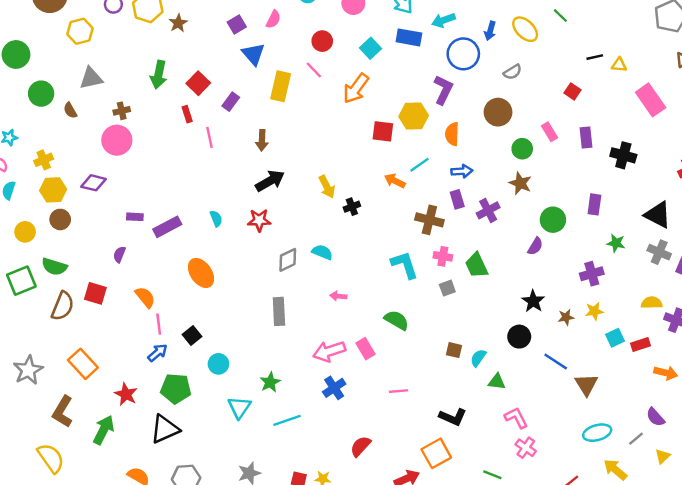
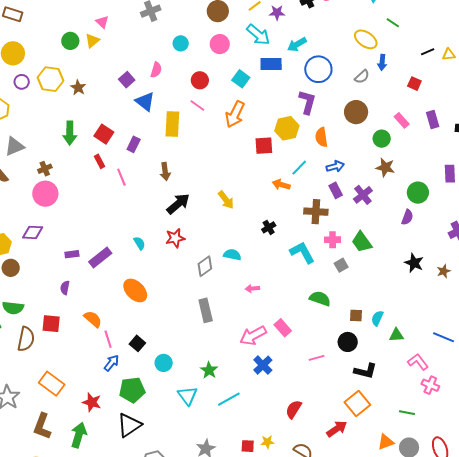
blue arrow: (490, 31) -> (382, 62), moved
black cross: (352, 207) -> (269, 227), moved
green semicircle: (397, 320) -> (320, 299), moved
black circle: (519, 337) -> (348, 342), moved
blue line: (556, 362) -> (444, 337), moved

